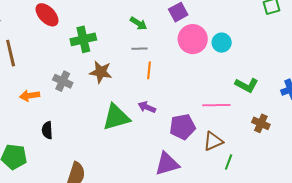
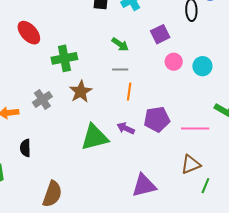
pink circle: (193, 39) -> (174, 62), size x0.6
brown star: (101, 72) -> (81, 92), turned 30
gray cross: (63, 81) -> (42, 99), turned 30
purple pentagon: (182, 127) -> (157, 119), moved

